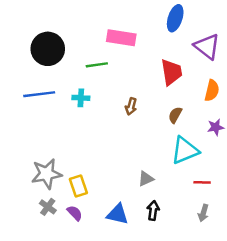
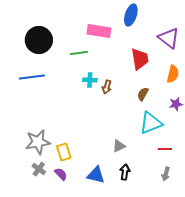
blue ellipse: (175, 18) -> (131, 15), moved
cyan cross: (81, 98) -> (90, 80), moved

